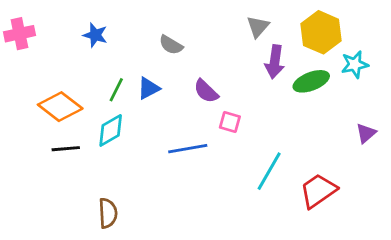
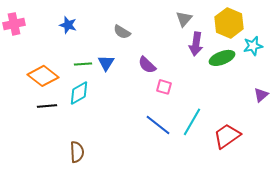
blue triangle: (149, 88) -> (106, 63), turned -30
green line: (116, 90) -> (83, 64), turned 60
blue line: (188, 149) -> (158, 125), moved, turned 48

